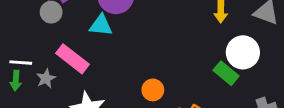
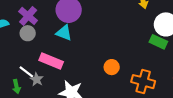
cyan triangle: (101, 25) -> (64, 33), turned 30
white line: (21, 63) -> (26, 72), moved, turned 49

